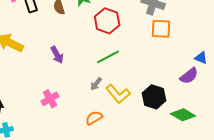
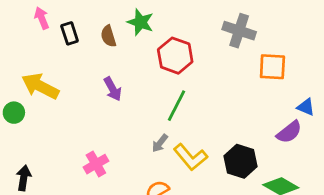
orange square: (161, 29) -> (272, 67), moved
purple arrow: (57, 55) -> (113, 89), moved
green line: (108, 57) -> (177, 106), turned -35

